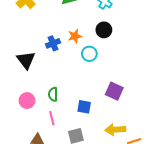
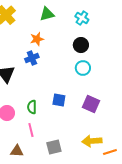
orange star: (75, 36) -> (37, 39), moved
cyan circle: (89, 54) -> (83, 68), moved
blue square: (84, 107) -> (59, 100), moved

